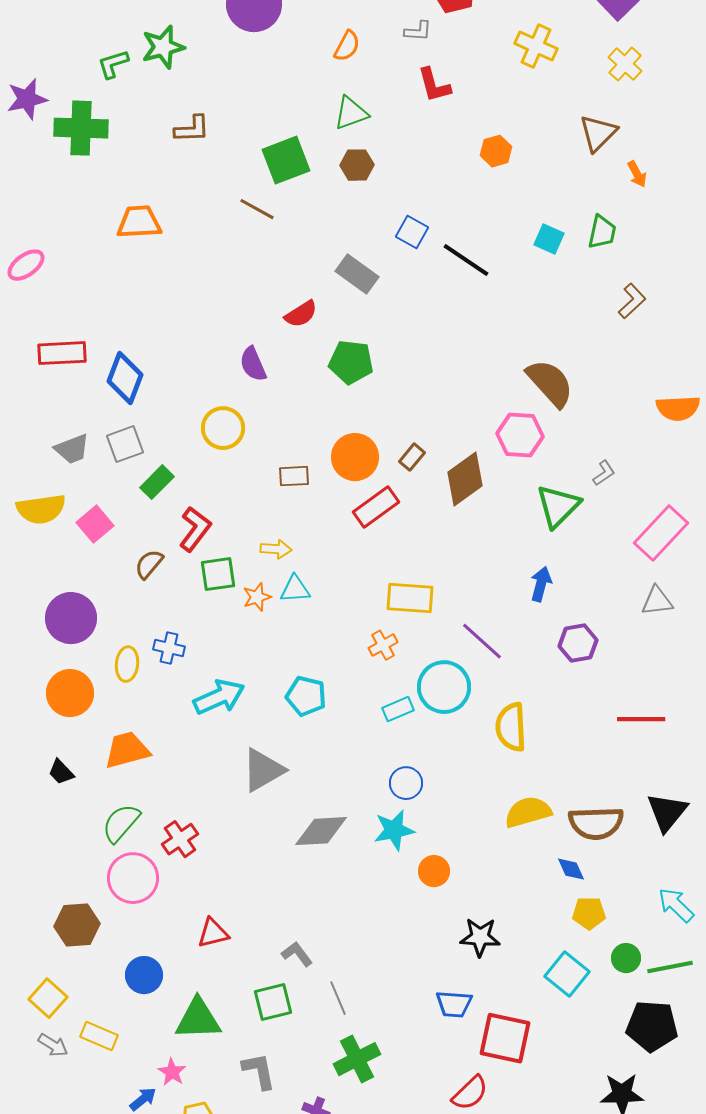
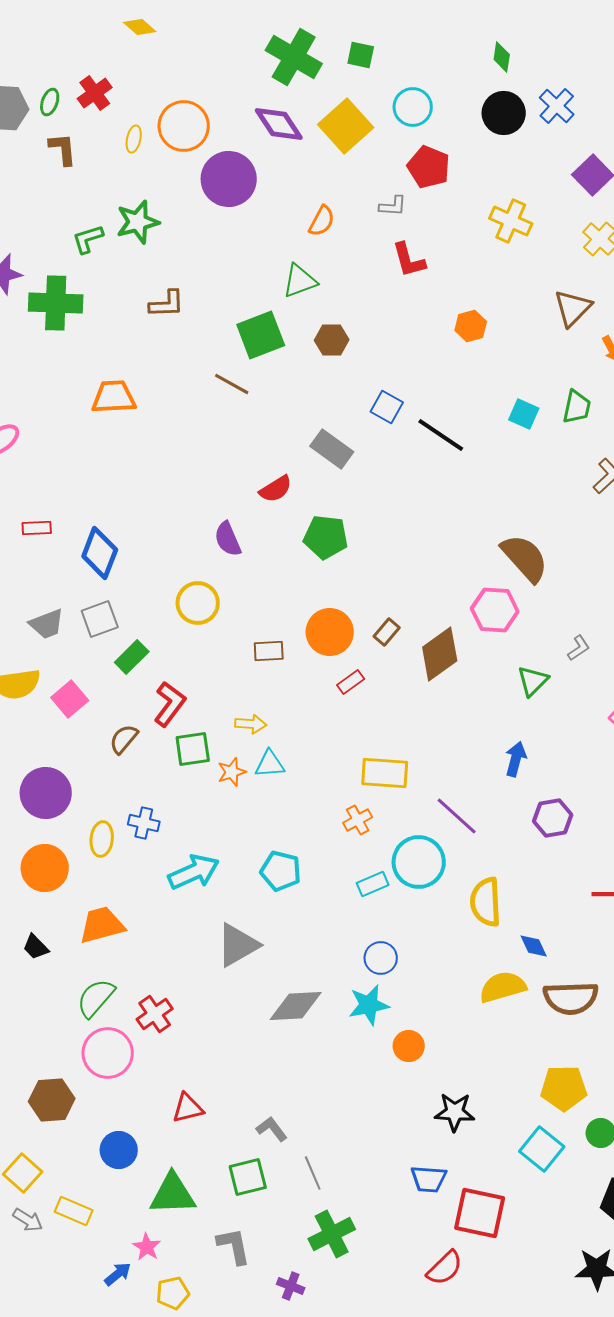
green triangle: (351, 113) -> (300, 281), moved
red rectangle: (62, 353) -> (37, 528), size x0.6
green triangle: (558, 506) -> (533, 681), size x0.7
red rectangle: (376, 507) -> (351, 682), size x0.6
blue diamond: (571, 869) -> (534, 946), moved
yellow pentagon: (589, 913) -> (564, 1088), size x1.4

